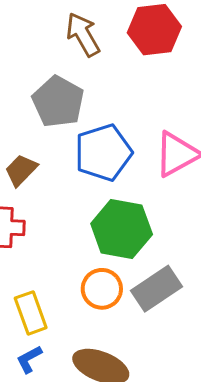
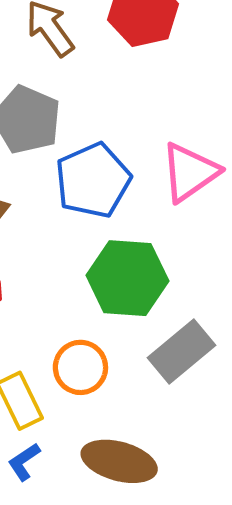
orange circle: (102, 289) -> (80, 367), moved

